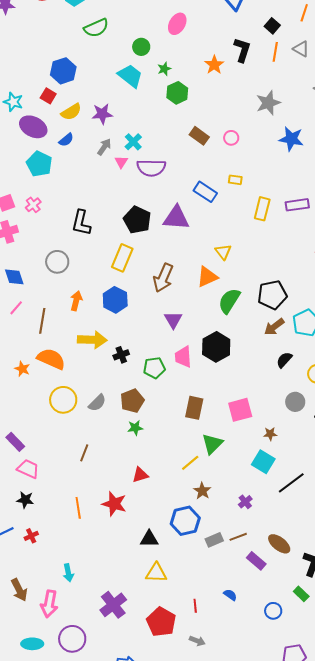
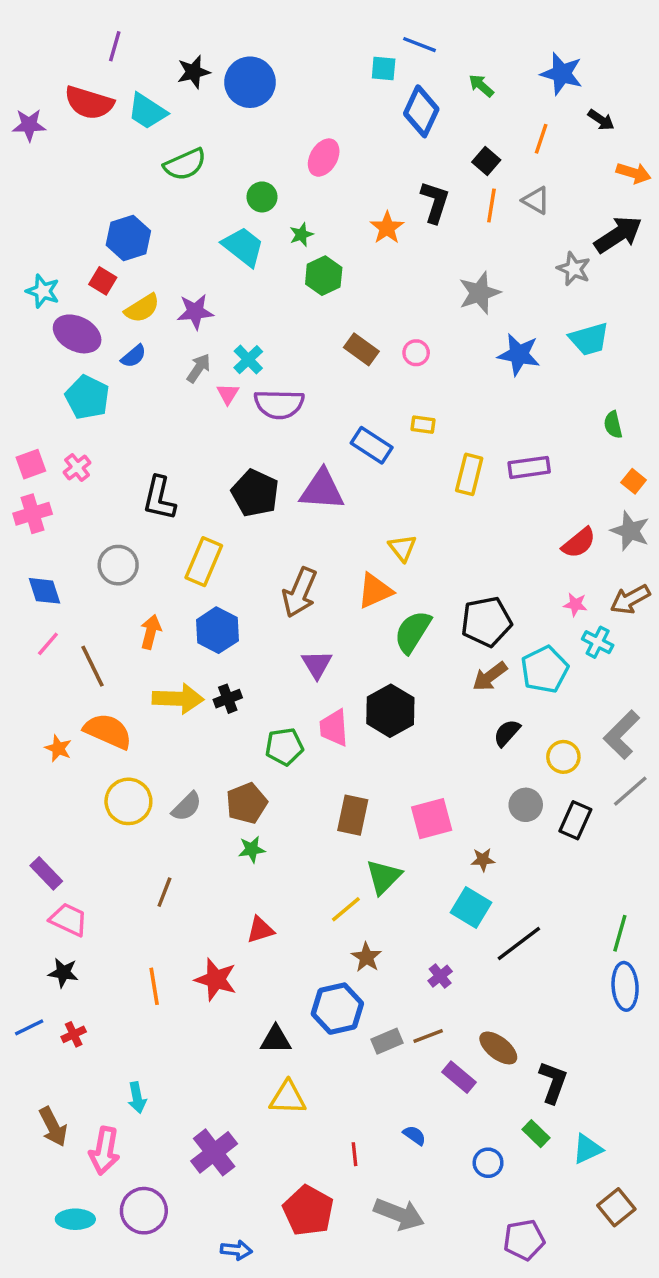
yellow rectangle: (122, 258) -> (204, 562), moved
brown line: (42, 321) -> (92, 666), turned -35
black cross: (121, 355) -> (228, 699), moved
red pentagon: (161, 622) -> (308, 1211), moved
gray arrow: (197, 641) -> (399, 1214), moved, size x1.8

